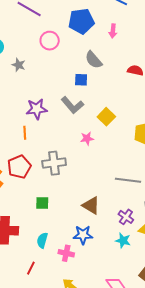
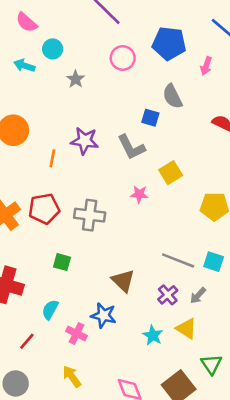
orange line: (25, 133) -> (52, 158), moved
purple cross: (126, 217) -> (168, 295), moved

